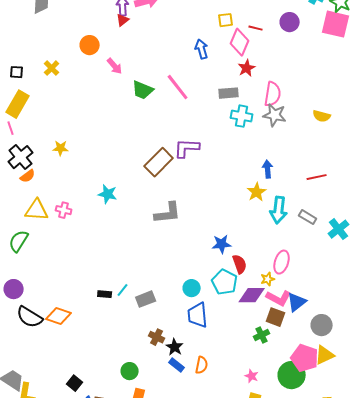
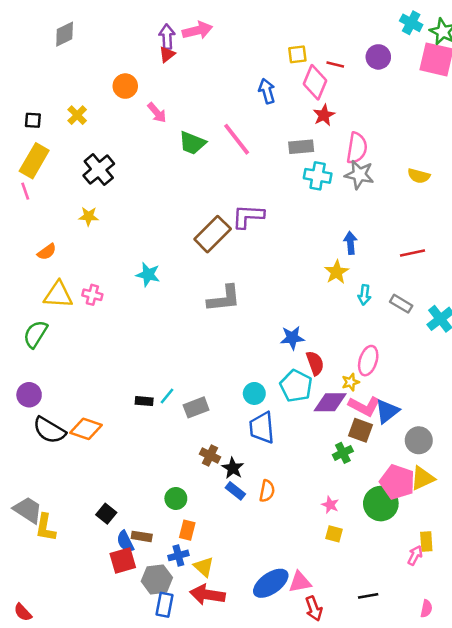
black cross: (21, 157) -> (99, 170), moved
cyan arrow: (279, 210) -> (364, 295), size x0.6

